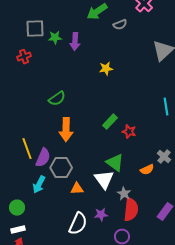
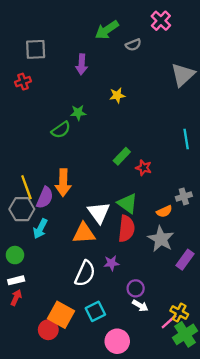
green star: (55, 38) -> (78, 113), moved
orange arrow: (66, 130) -> (63, 183), moved
gray cross: (164, 157) -> (184, 196), turned 32
gray hexagon: (61, 168) -> (22, 209), moved
white triangle: (104, 180) -> (99, 213), moved
orange triangle: (77, 189) -> (84, 233), size x1.5
gray star: (124, 194) -> (161, 239), moved, size x1.6
red semicircle: (131, 210) -> (126, 229), moved

